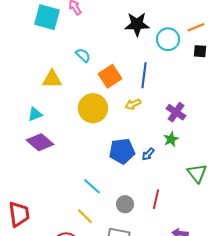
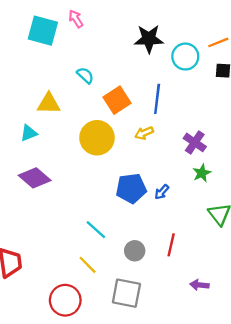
cyan triangle: (35, 114) -> (29, 133), moved
green star: (171, 139) -> (202, 173), moved

